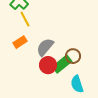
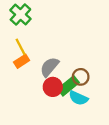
yellow line: (25, 19) -> (20, 47), moved
cyan semicircle: (77, 84) -> (78, 98), moved, turned -48

